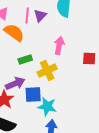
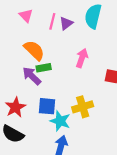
orange semicircle: (14, 32) -> (34, 50), moved
yellow cross: (47, 70) -> (83, 107), moved
purple arrow: (15, 84) -> (32, 76), moved, turned -120

